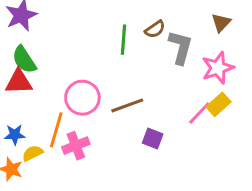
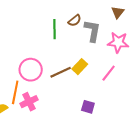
pink star: (218, 68) -> (118, 42), turned 30
yellow rectangle: (218, 104) -> (80, 67), moved
purple square: (153, 138) -> (88, 107), moved

